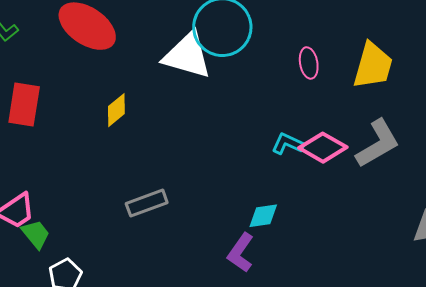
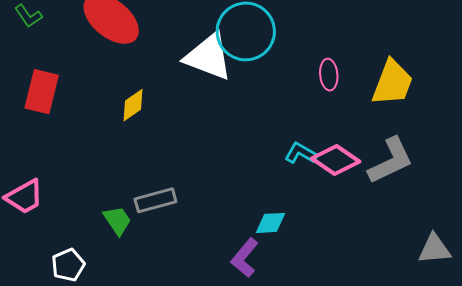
green trapezoid: (36, 234) -> (117, 220), moved

